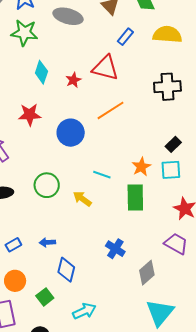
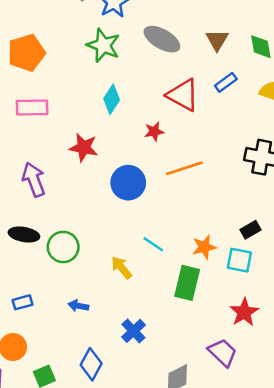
red triangle: (105, 68) -> (183, 95), moved
red star: (73, 80) -> (154, 132), moved
green circle: (47, 185) -> (63, 247), moved
blue arrow: (47, 242) -> (78, 306), moved
blue cross: (115, 249) -> (133, 331), moved
blue diamond: (66, 270) -> (91, 364), moved

